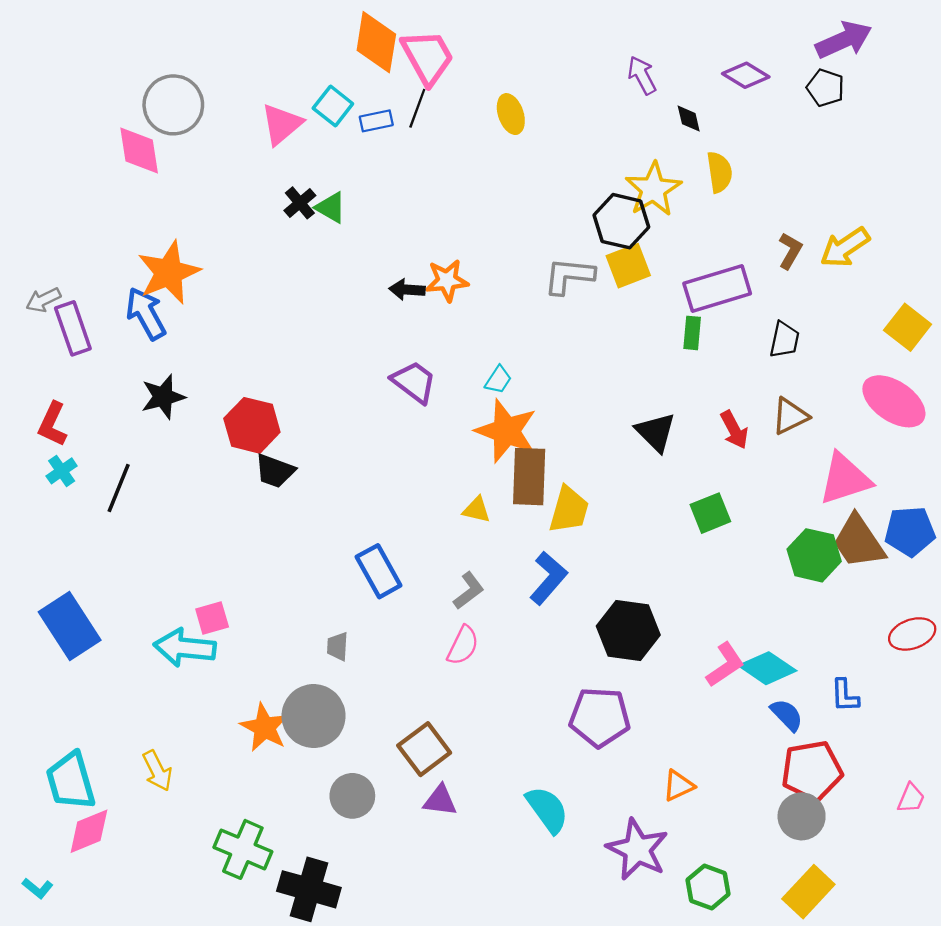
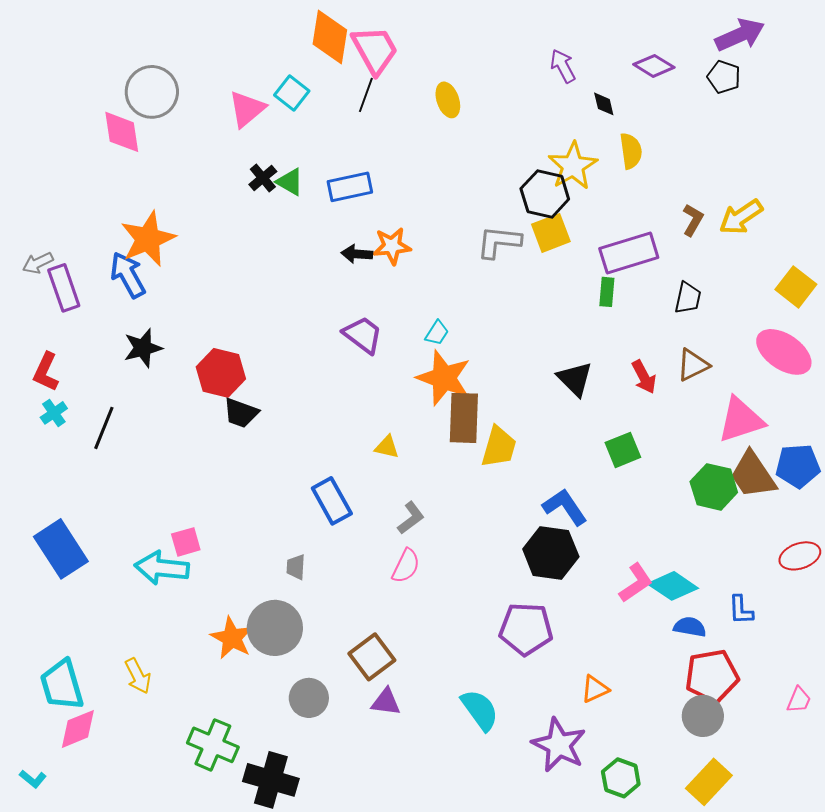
blue rectangle: (376, 121) -> (350, 187), moved, size x1.5
yellow triangle: (477, 510) -> (387, 447), moved
blue L-shape: (548, 578) -> (565, 507), moved, turned -75
blue semicircle: (787, 715) -> (690, 627), turned -36

